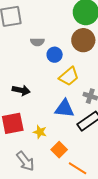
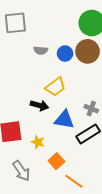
blue circle: (55, 55) -> (65, 53), moved
yellow trapezoid: (69, 76) -> (55, 87), moved
black arrow: (21, 90) -> (39, 105), moved

